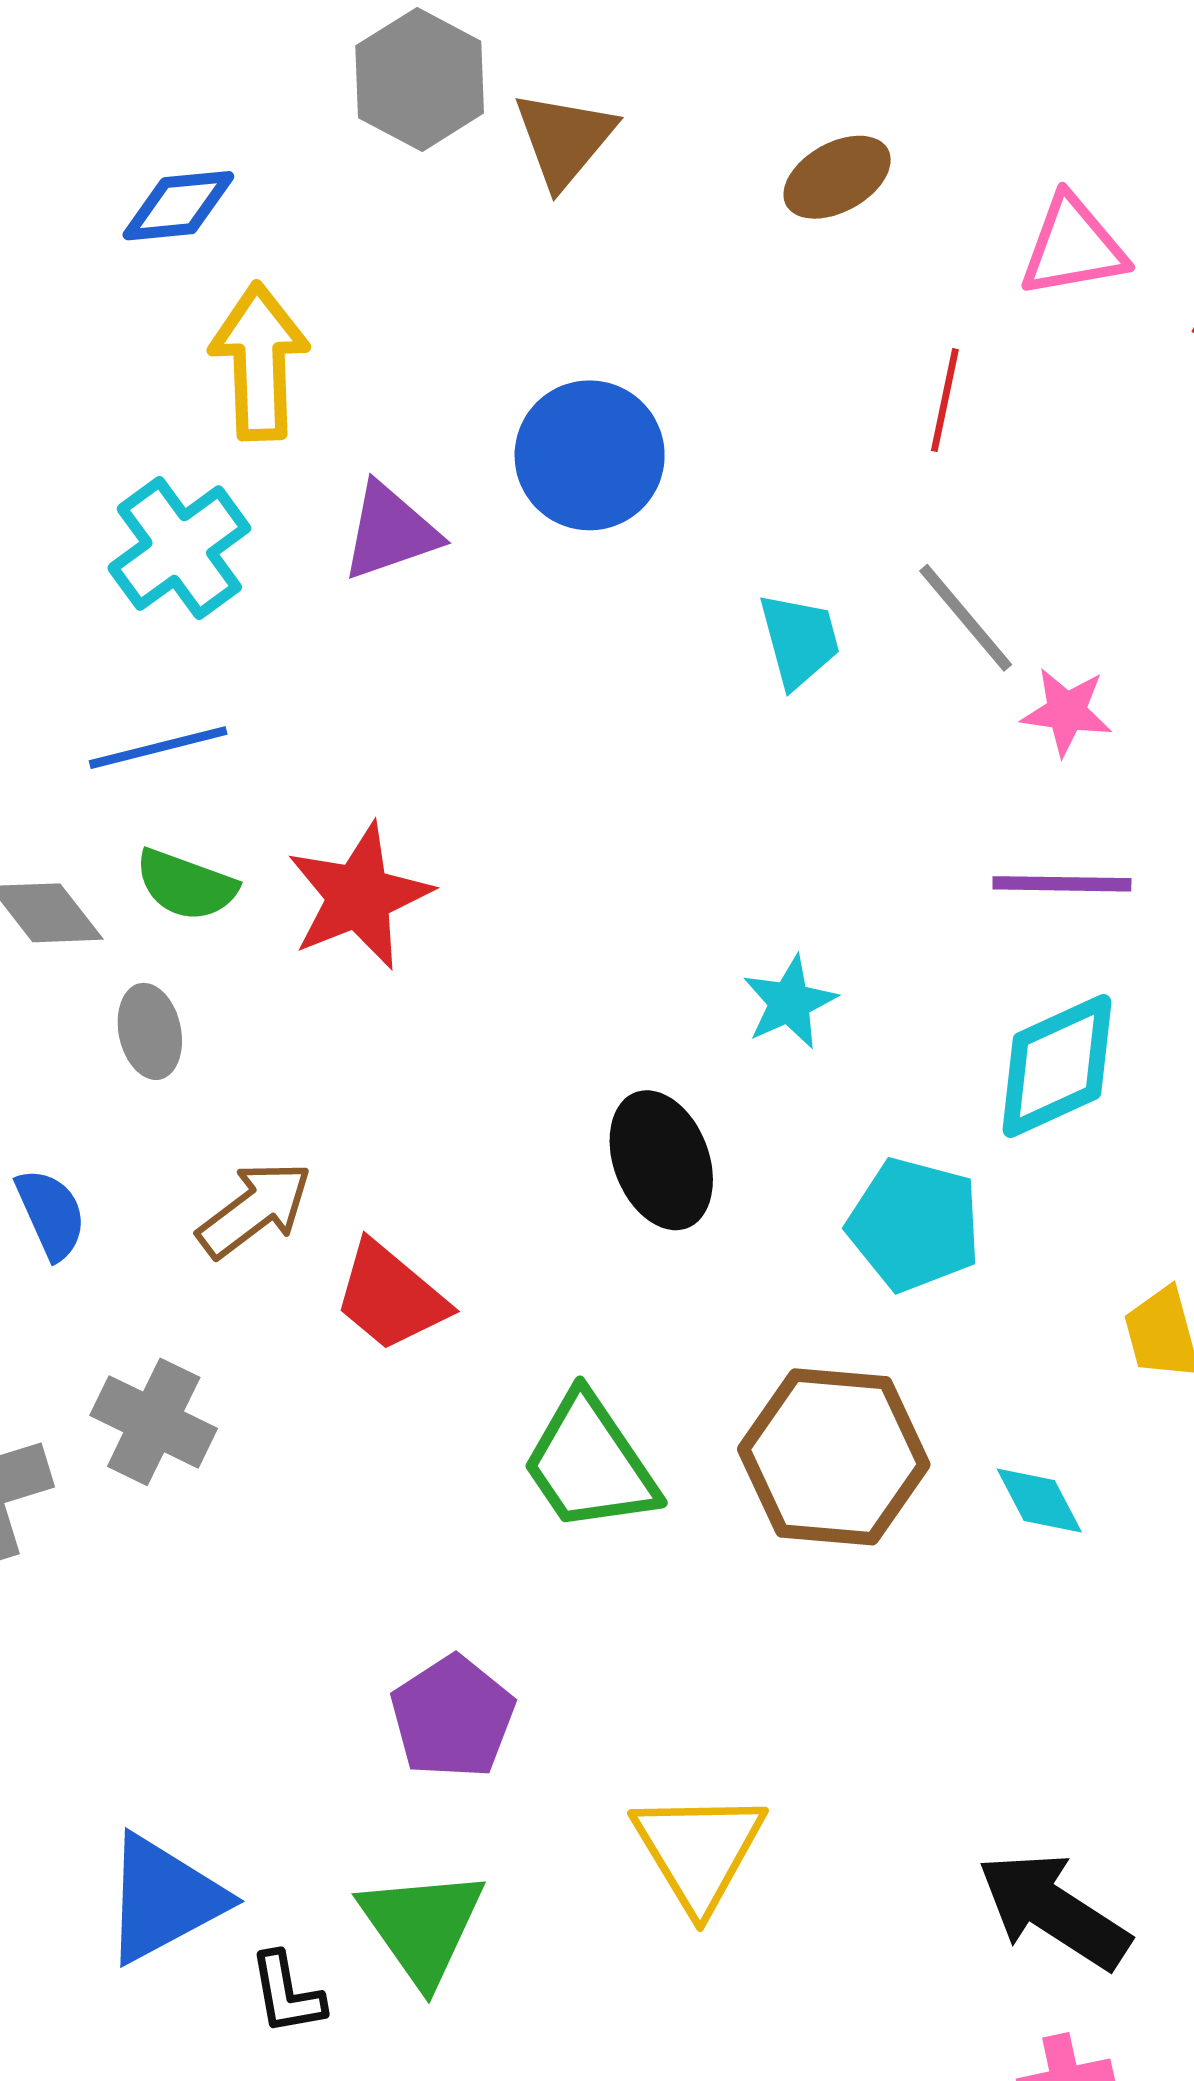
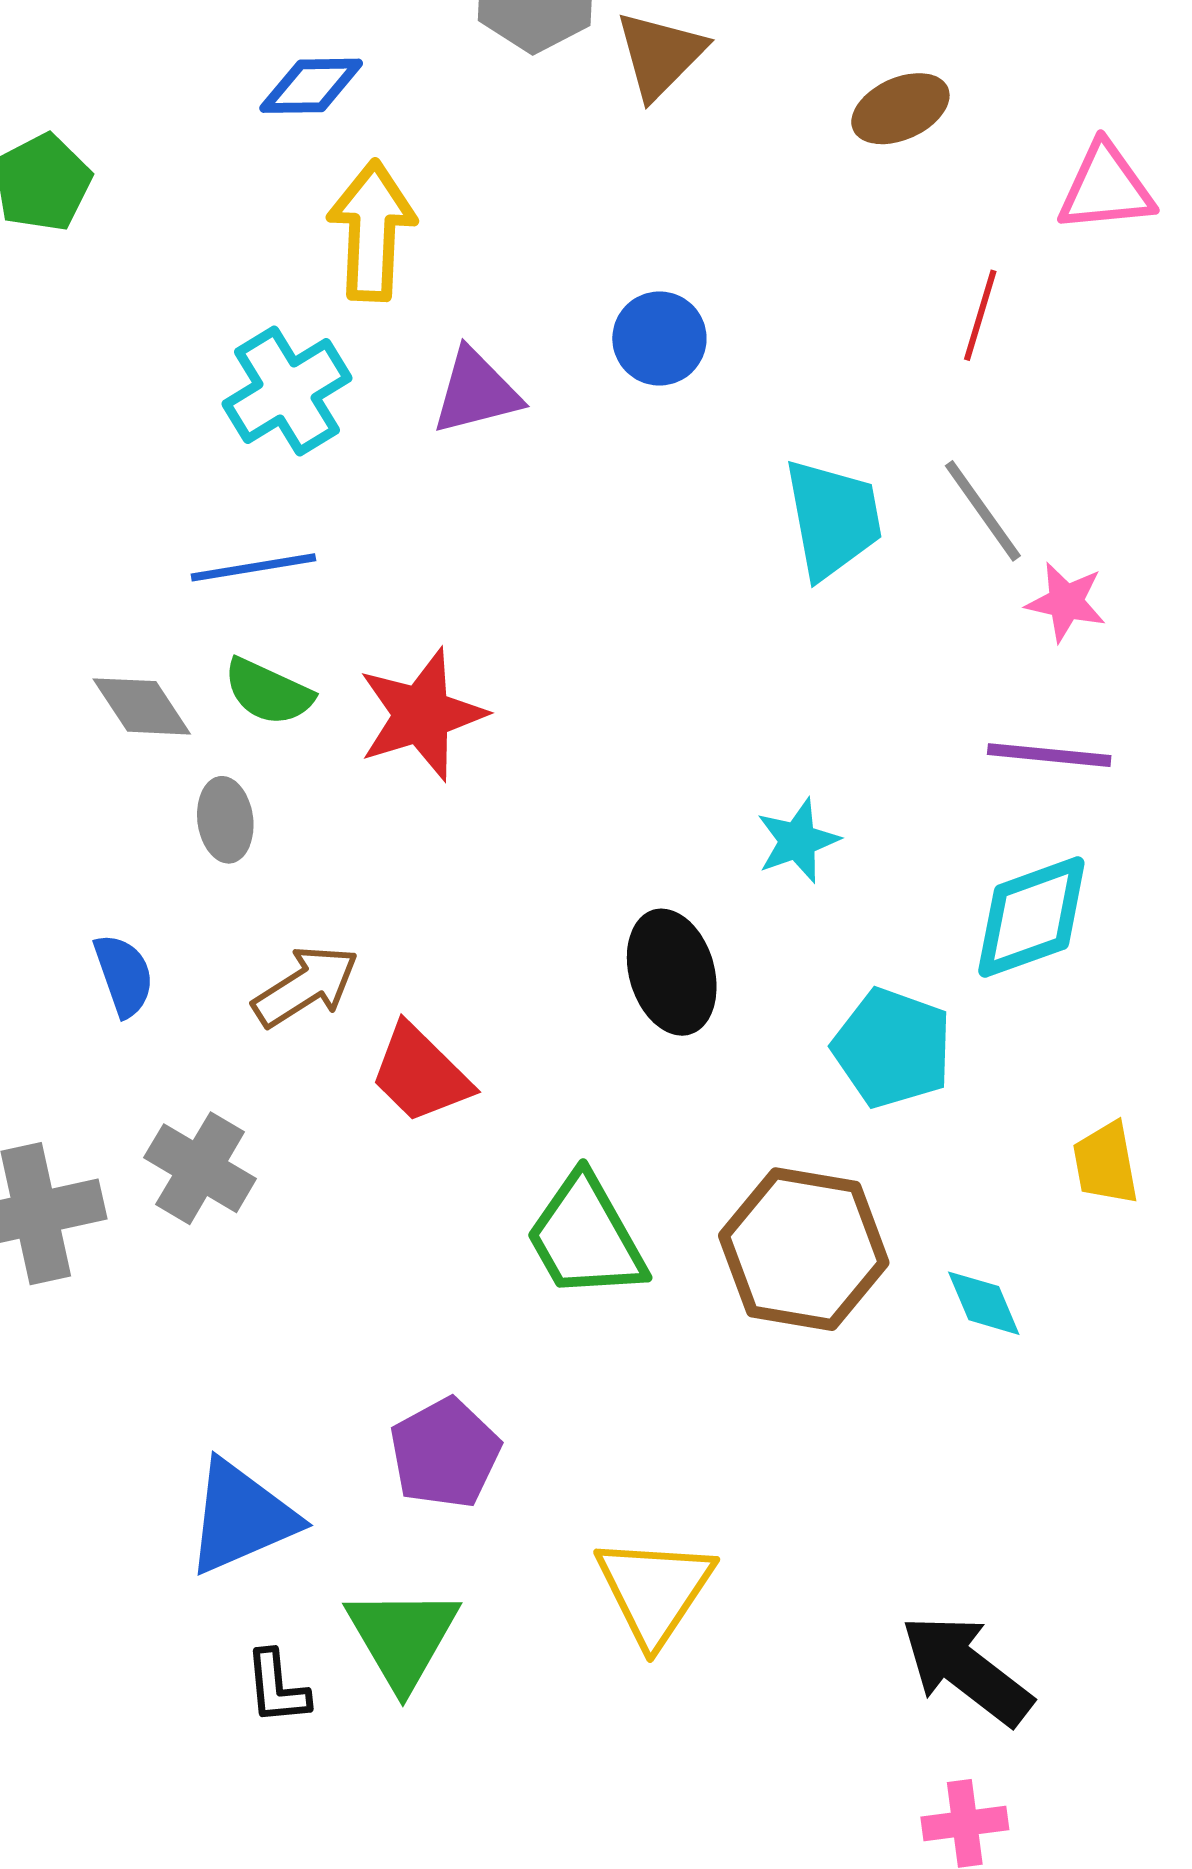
blue circle: (590, 455) -> (659, 338), size x0.7
cyan trapezoid: (799, 640) -> (833, 519), size x1.4
blue triangle: (164, 1899) -> (241, 1517), moved

